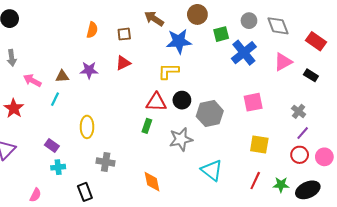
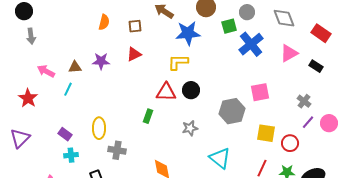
gray circle: (249, 21) -> (247, 12), moved
gray arrow: (12, 58) -> (31, 36), moved
gray hexagon: (210, 114) -> (232, 111), moved
green rectangle: (147, 126) -> (148, 116), moved
yellow ellipse: (87, 127) -> (99, 128), moved
gray star: (181, 139) -> (190, 128), size x0.7
red circle: (300, 155) -> (290, 143), moved
pink circle: (324, 157) -> (329, 123), moved

